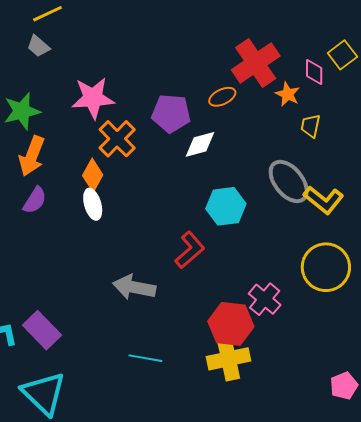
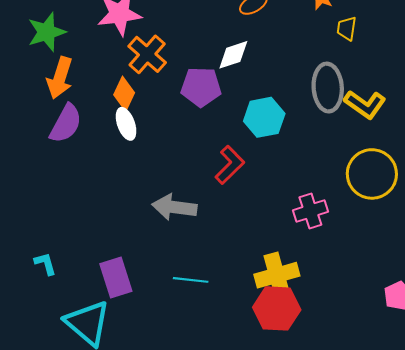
purple pentagon: (171, 113) -> (201, 87), moved
gray ellipse: (289, 182) -> (328, 88), turned 39
purple semicircle: (35, 200) -> (66, 124), size x1.4
pink cross: (265, 299) -> (310, 211), turned 36
red hexagon: (231, 324) -> (277, 308), moved
purple rectangle: (42, 330) -> (116, 277), moved, turned 30

